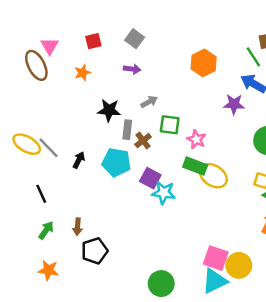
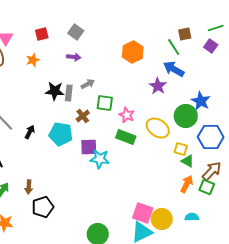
purple star: (234, 104) -> (158, 86), turned 30
gray rectangle: (127, 130) -> (69, 93), moved
yellow ellipse: (213, 176) -> (158, 128), moved
purple square: (150, 178) -> (89, 147), turned -30

